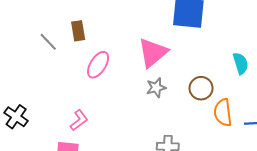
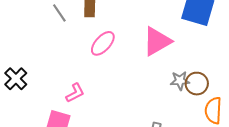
gray star: (156, 88) -> (180, 81), moved

